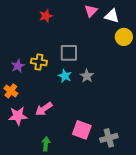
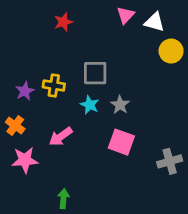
pink arrow: (44, 109) -> (61, 137), moved
pink square: (82, 130) -> (121, 142), moved
gray cross: (109, 138) -> (170, 161), moved

